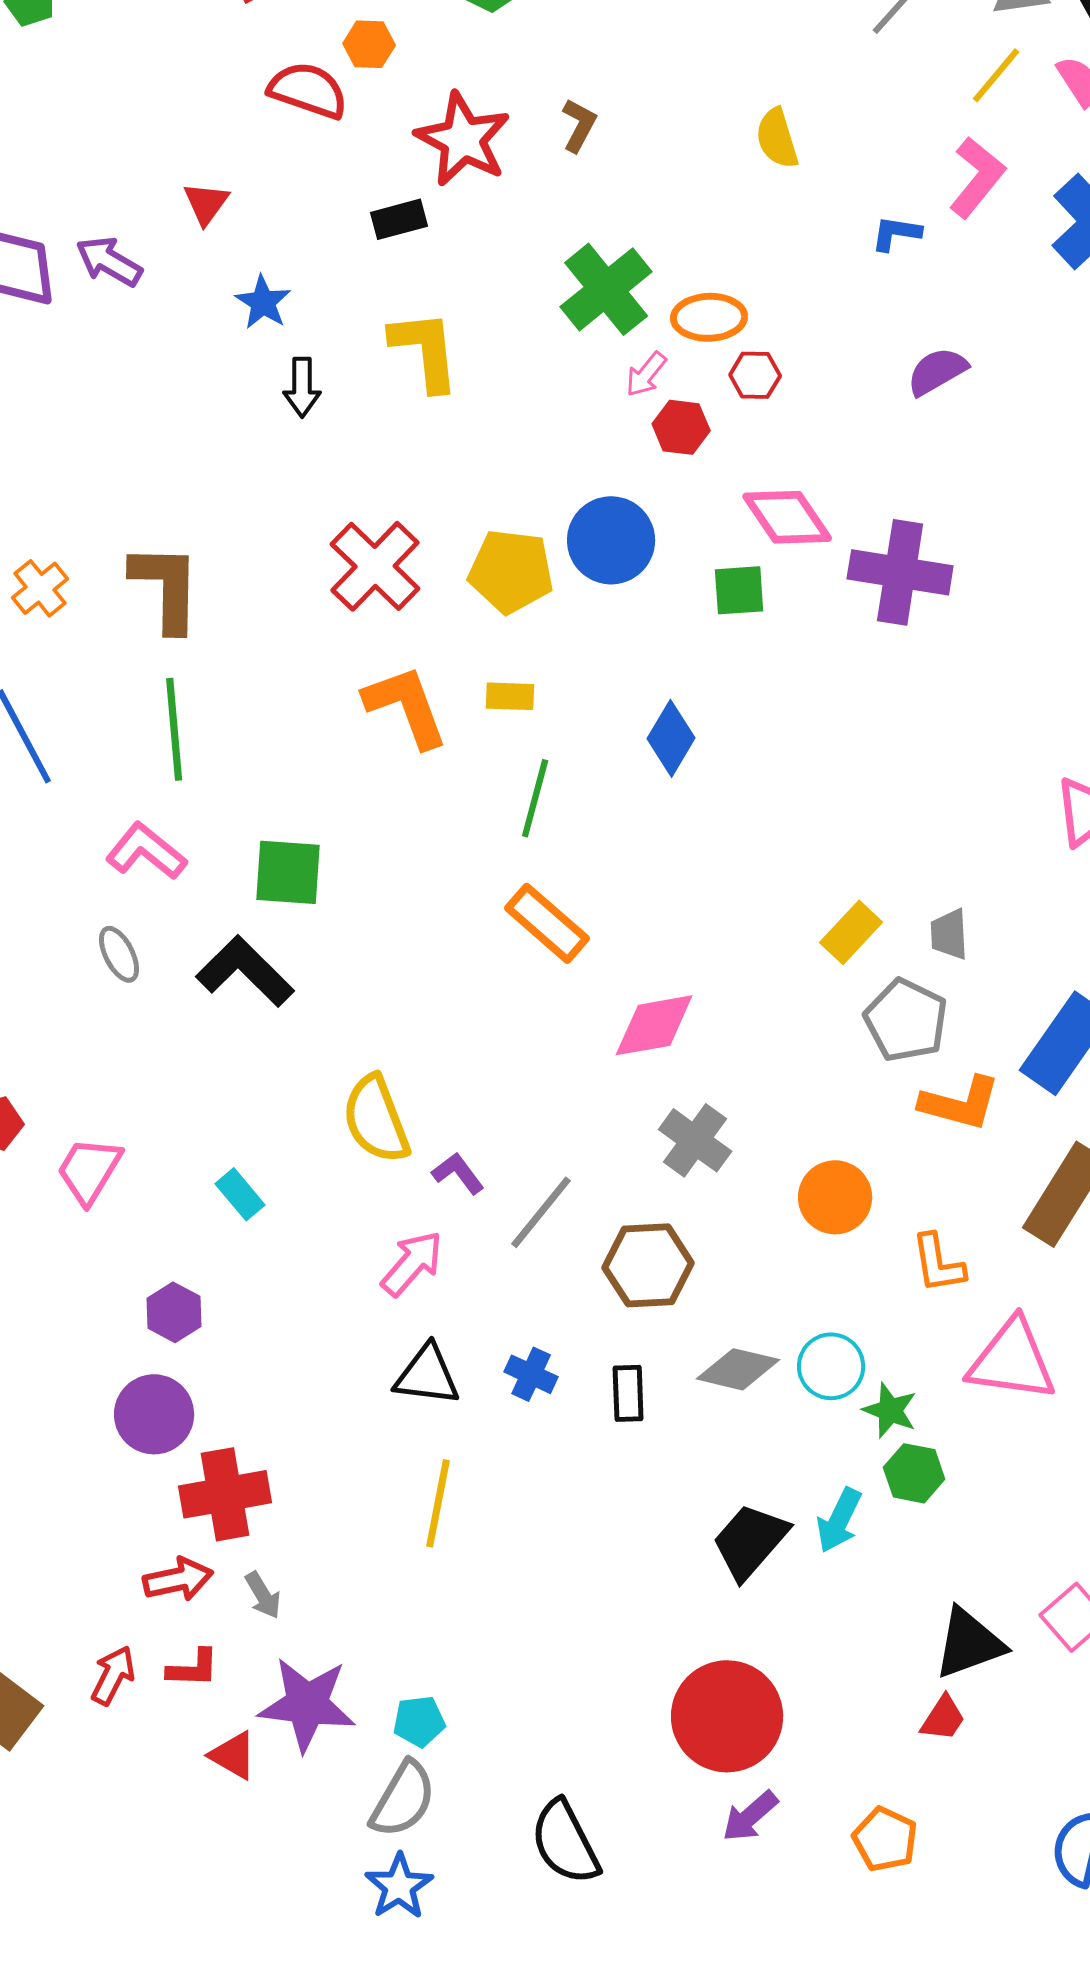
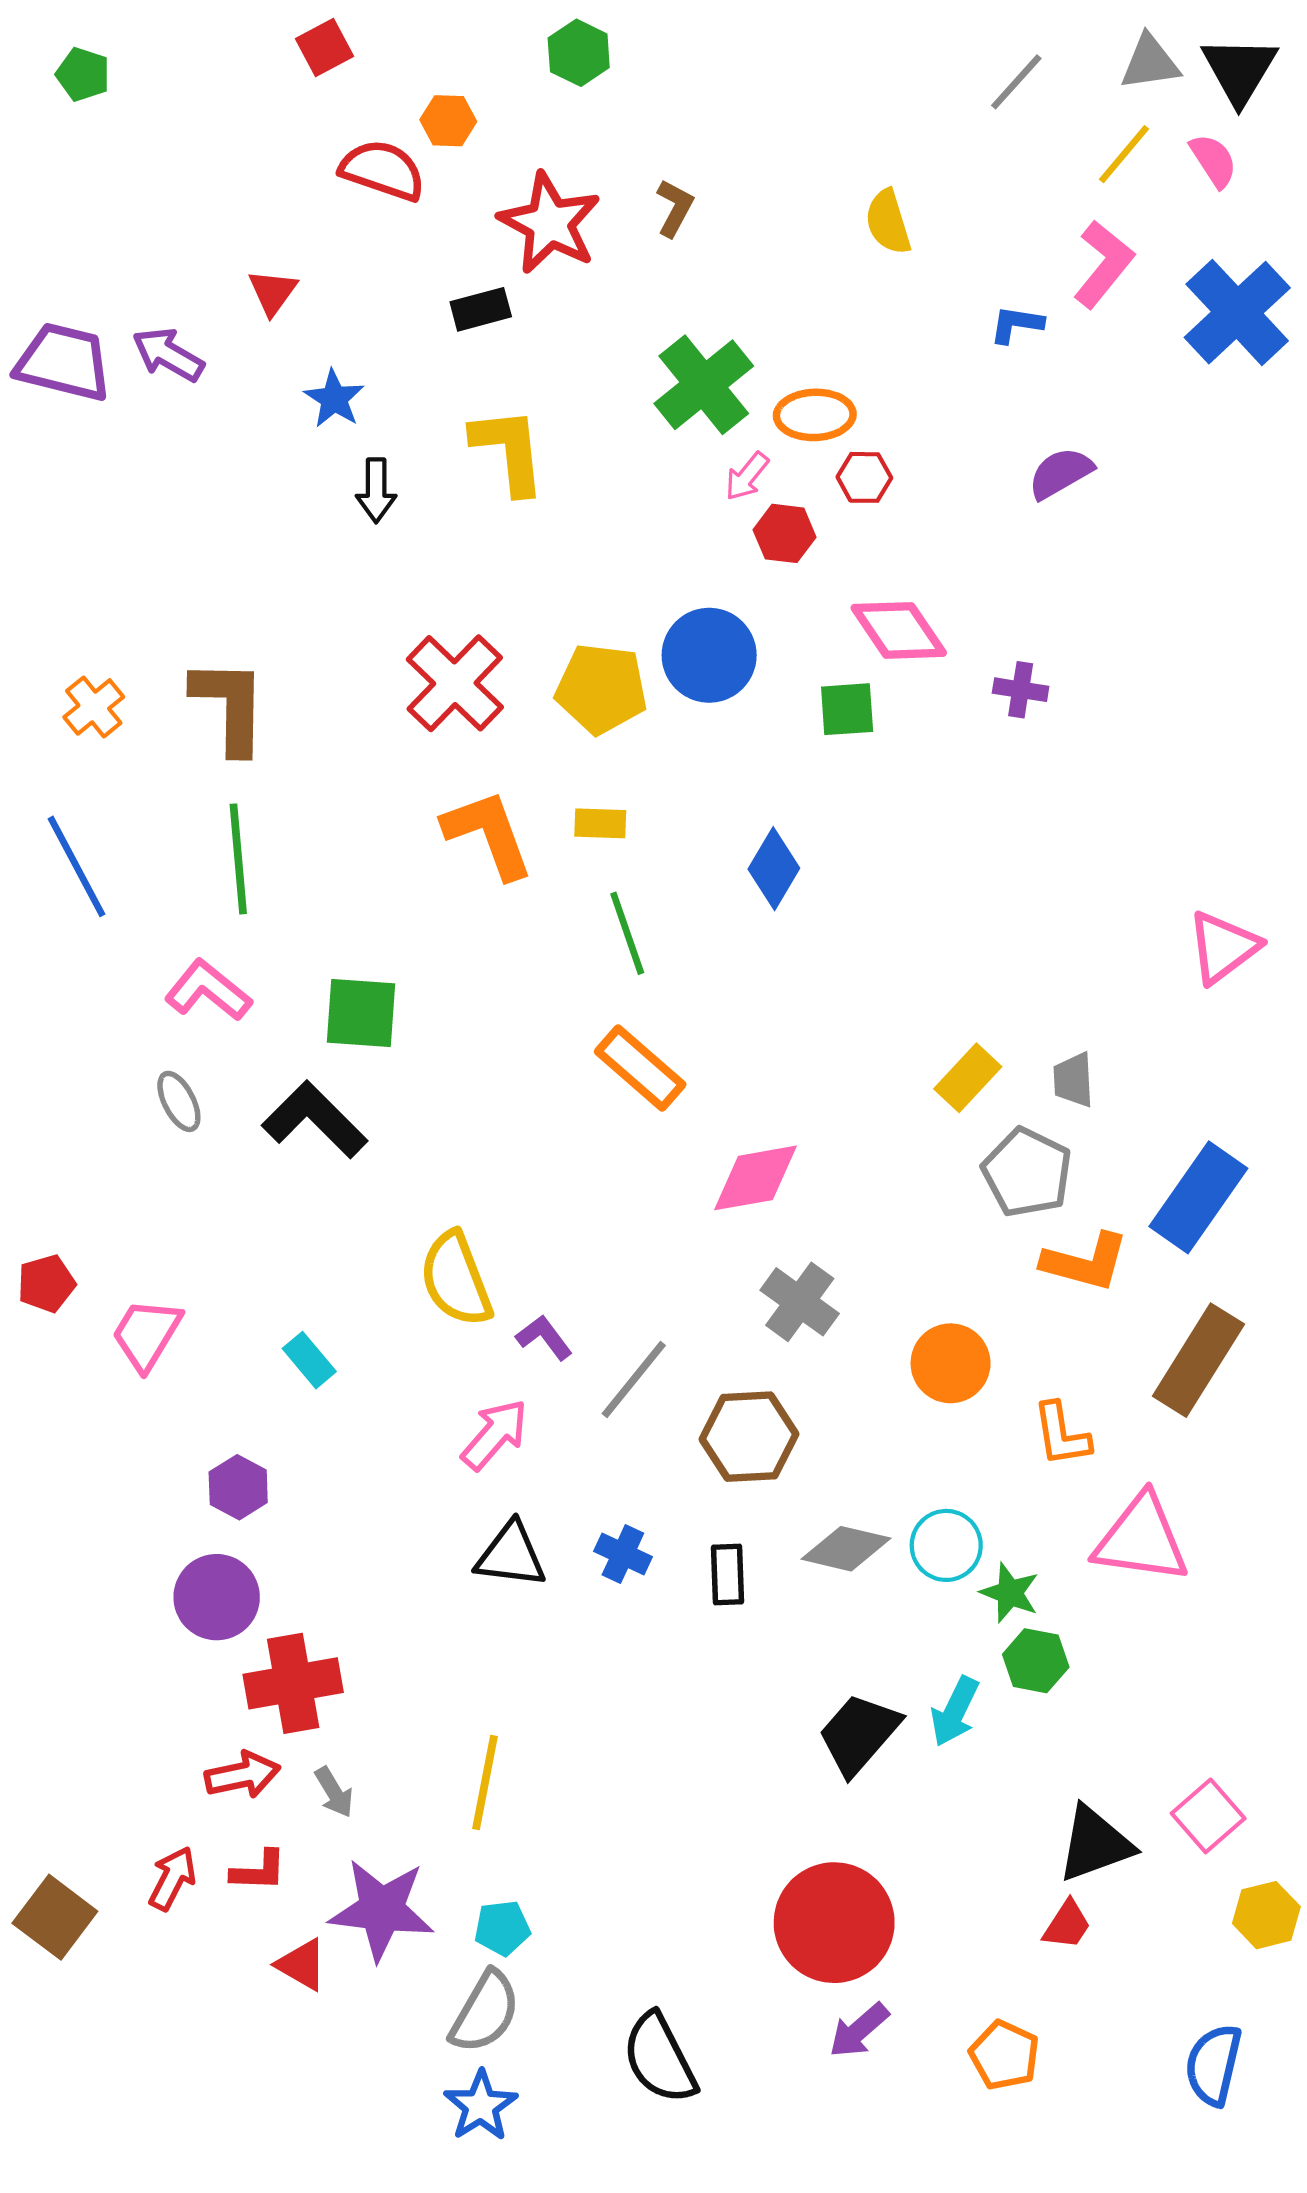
purple cross: (900, 572) -> (1021, 690), size x0.5
green line: (535, 798) -> (627, 933), turned -34
yellow line: (438, 1503) -> (485, 1783), moved

